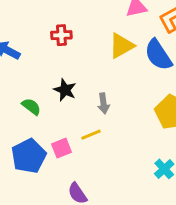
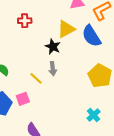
black star: (65, 90) -> (53, 47), moved
yellow line: (91, 135) -> (36, 78), moved, turned 64

